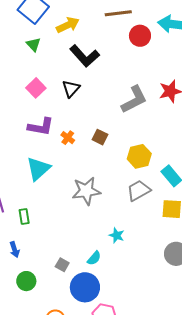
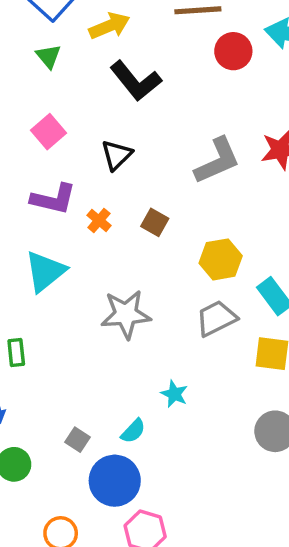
black triangle: (71, 89) -> (117, 155), moved

